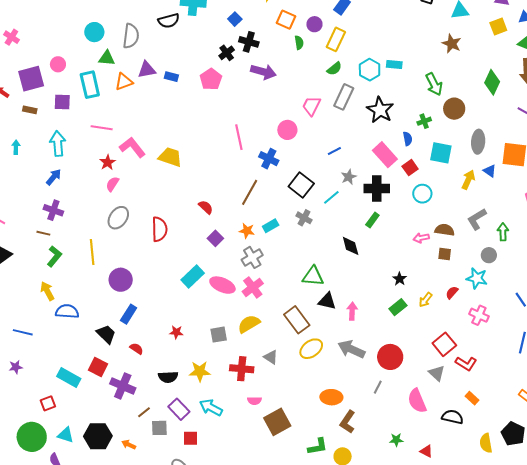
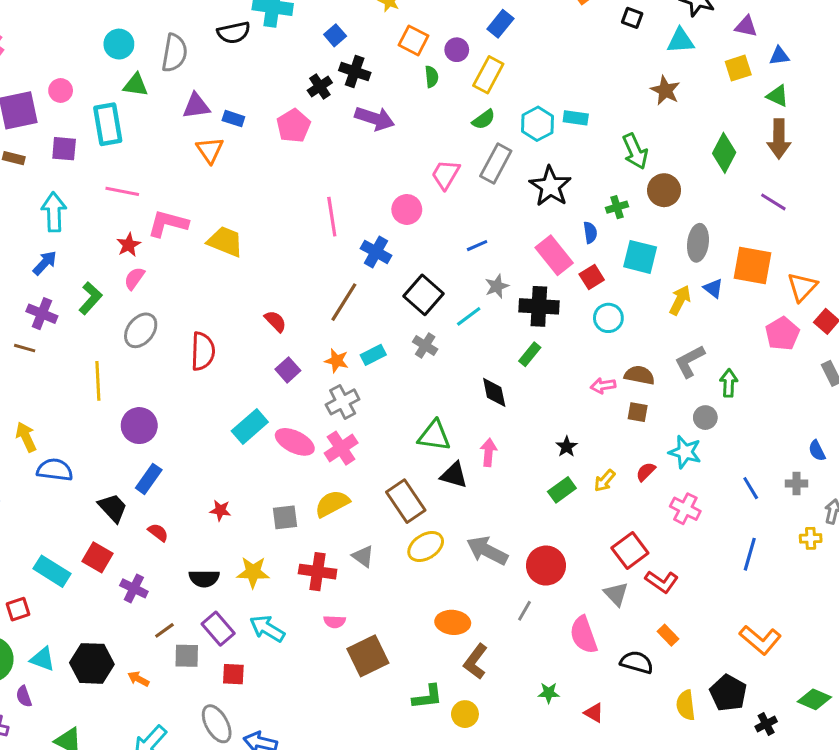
orange triangle: (124, 82) -> (210, 150), moved, turned -48
pink L-shape: (132, 147) -> (168, 224), turned -40
green L-shape: (54, 256) -> (90, 298), moved
pink arrow: (352, 311) -> (489, 452), moved
purple cross: (123, 386) -> (134, 588), size x0.7

